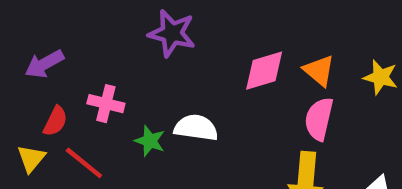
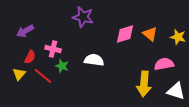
pink semicircle: (319, 119) -> (164, 64), moved, turned 66
green star: (150, 141) -> (62, 66), moved

